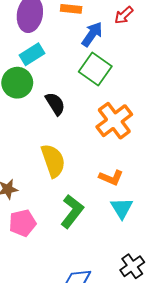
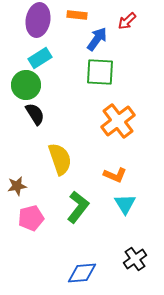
green square: (95, 69) -> (100, 72), turned -32
black semicircle: (55, 104) -> (35, 114), moved

